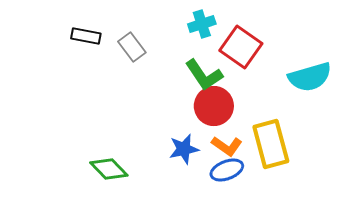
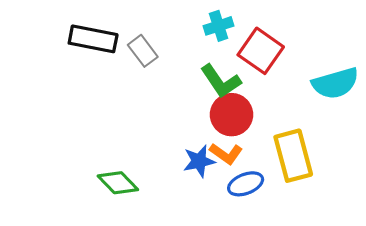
black rectangle: (86, 36) -> (93, 39), size x1.5
orange L-shape: (227, 146) -> (226, 154), moved

